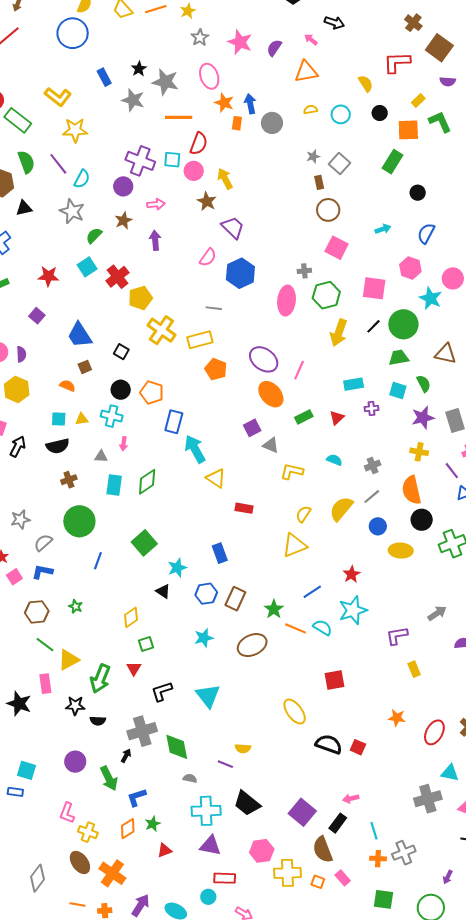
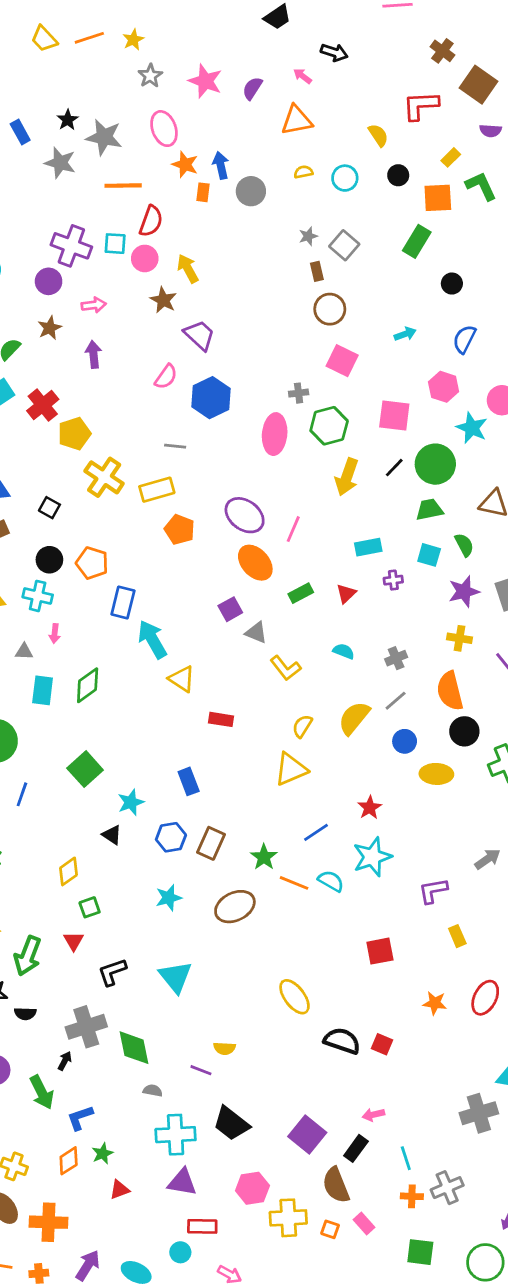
yellow L-shape: (292, 471) -> (286, 668), turned -140
red square: (334, 680) -> (380, 951), moved
red ellipse: (434, 732) -> (485, 998), moved
orange cross: (112, 873) -> (48, 1222), turned -32

